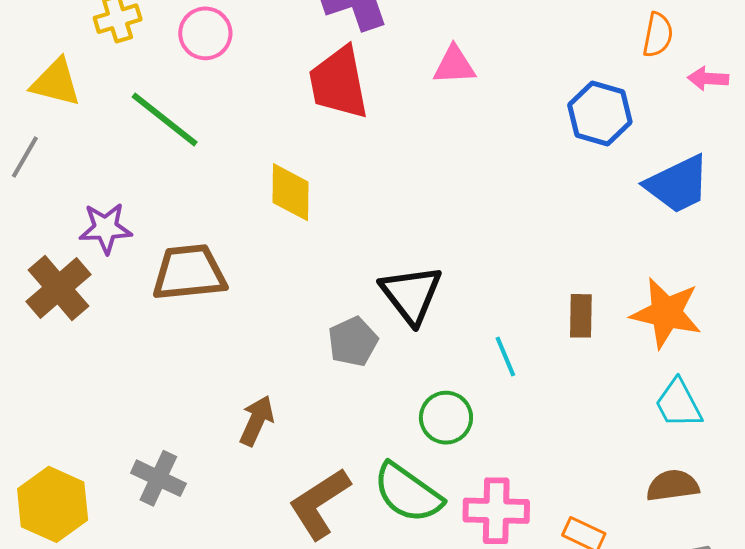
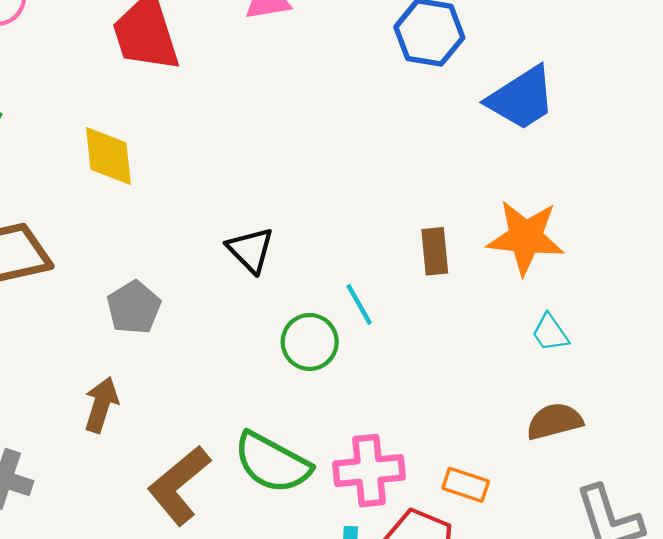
black triangle: (411, 294) -> (250, 250), size x0.7
gray pentagon: (353, 342) -> (134, 307), moved
cyan trapezoid: (678, 404) -> (550, 333), size x0.7
green circle: (446, 418) -> (310, 342), moved

